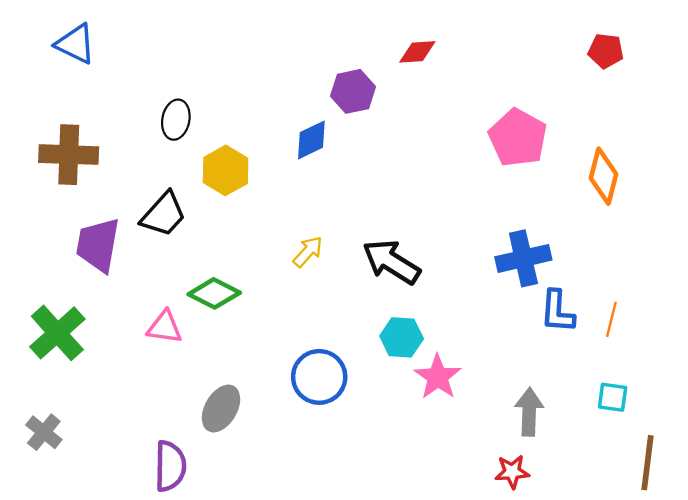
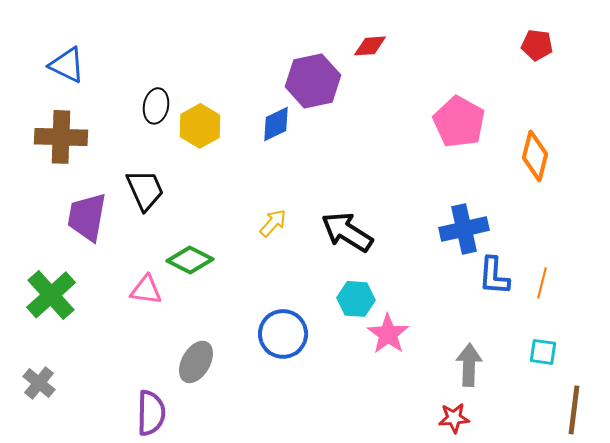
blue triangle: (75, 44) -> (67, 65), moved
purple hexagon: (353, 91) -> (313, 81), size x1.4
yellow hexagon: (226, 170) -> (200, 126), moved
black trapezoid: (163, 214) -> (145, 190), turned -66

